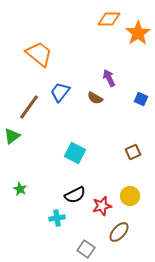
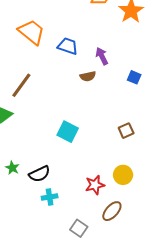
blue trapezoid: (60, 92) -> (68, 46), moved, turned 70
brown semicircle: (95, 98) -> (88, 76), turned -42
black semicircle: (75, 195) -> (40, 174), moved

